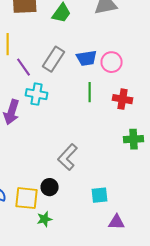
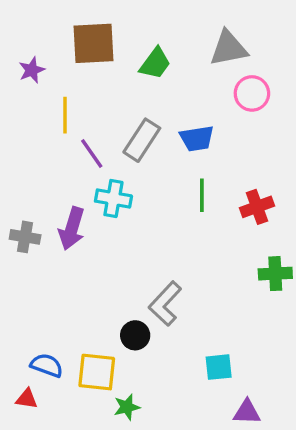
pink circle: (112, 62) -> (252, 93), moved
red cross: (123, 99) -> (257, 207), turned -30
black circle: (50, 187) -> (135, 335), moved

